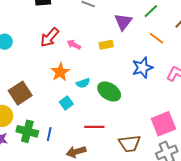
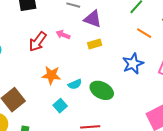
purple triangle: (123, 22) -> (93, 19), moved, turned -42
pink arrow: (74, 45) -> (63, 35), moved
orange star: (60, 72) -> (51, 75), turned -30

